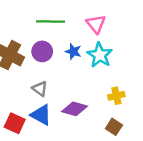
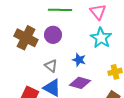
blue star: (73, 51) -> (79, 60), moved

